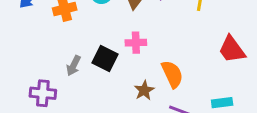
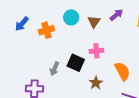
brown star: (144, 90) -> (96, 83), moved

